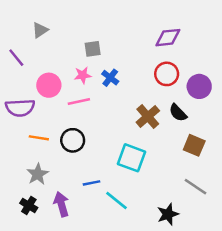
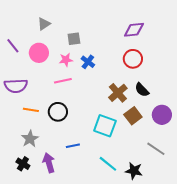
gray triangle: (40, 30) -> (44, 24), moved
pink circle: (49, 85) -> (39, 53), moved
purple circle: (199, 86) -> (162, 115), moved
brown square: (194, 145) -> (133, 116), moved, turned 30
cyan line: (117, 200) -> (108, 164), moved
black star: (168, 214) -> (134, 171), turned 30

